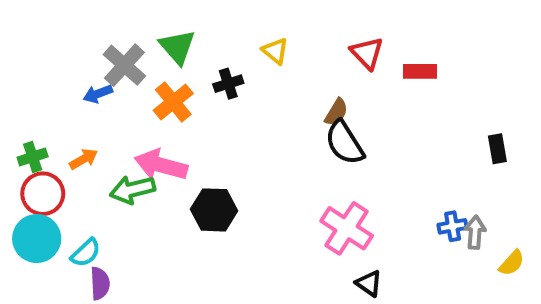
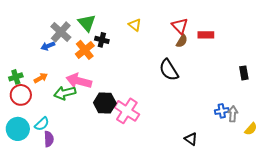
black cross: (228, 84) -> (102, 40), moved, turned 32
brown semicircle: (336, 112) -> (182, 41), moved
pink cross: (347, 228) -> (127, 111), moved
cyan circle: (37, 239) -> (18, 129), moved
black triangle: (369, 283) -> (191, 139), moved

